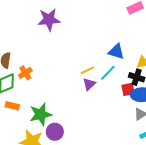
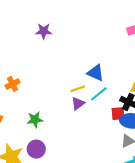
purple star: (49, 20) -> (44, 31), size x0.7
blue triangle: (116, 52) -> (96, 73), moved
green star: (41, 114) -> (35, 120), moved, size x0.7

